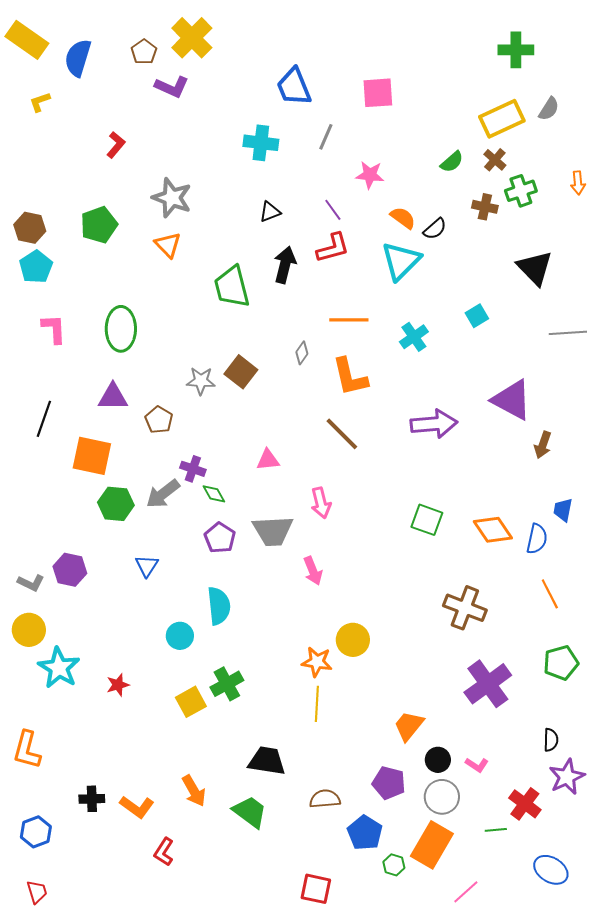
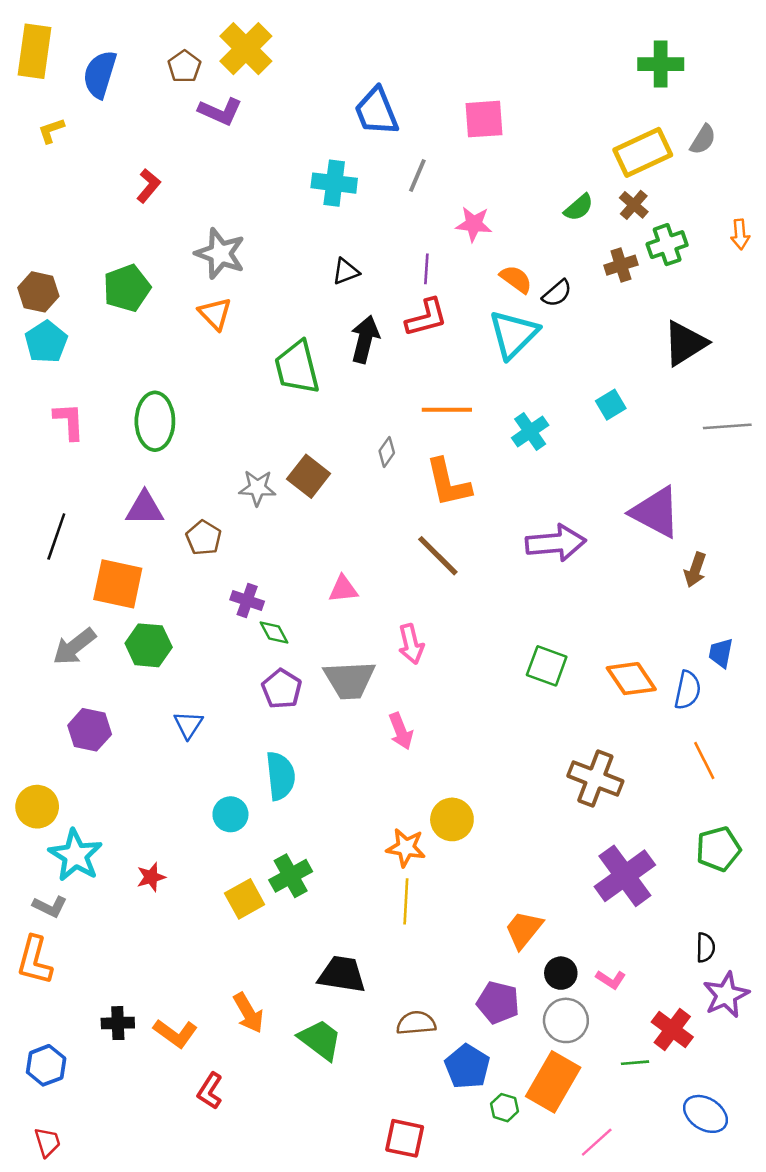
yellow rectangle: (27, 40) -> (35, 51), turned 63
brown cross: (485, 207) -> (621, 265), turned -30
purple line: (333, 210) -> (426, 269), turned 40
black triangle: (535, 268) -> (685, 343), turned 42
gray arrow: (163, 494) -> (74, 647), moved
gray L-shape: (31, 583) -> (50, 907), moved

